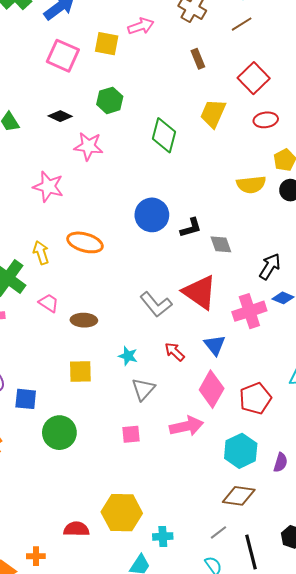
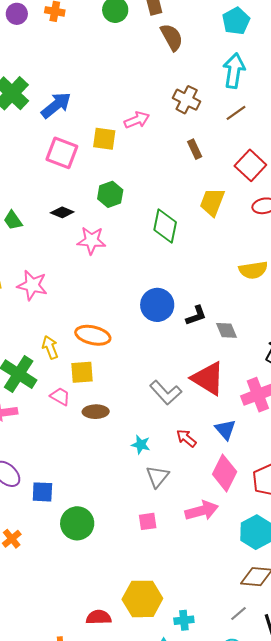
pink star: (48, 187) -> (32, 285), moved
yellow square: (80, 371) -> (82, 372), moved

